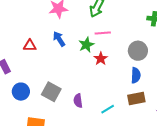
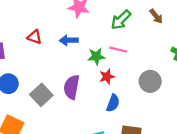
blue arrow: (59, 39) -> (69, 40), turned -77
blue semicircle: (136, 75) -> (113, 103), moved
purple semicircle: (78, 101) -> (72, 87), moved, size x1.5

